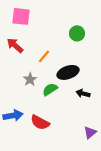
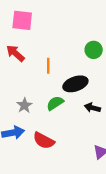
green circle: (77, 33) -> (94, 50), moved
orange line: (44, 56) -> (48, 66), turned -40
gray star: (30, 79) -> (24, 105), moved

